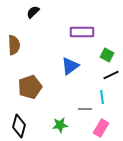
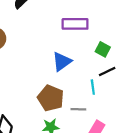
brown pentagon: (30, 87) -> (51, 98), moved, turned -30
cyan line: (102, 97) -> (93, 87), moved

